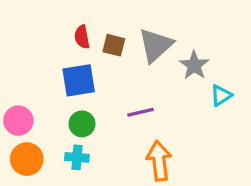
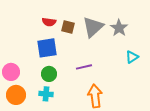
red semicircle: (82, 37) -> (49, 22), turned -72
gray star: (194, 65) -> (119, 28), moved

